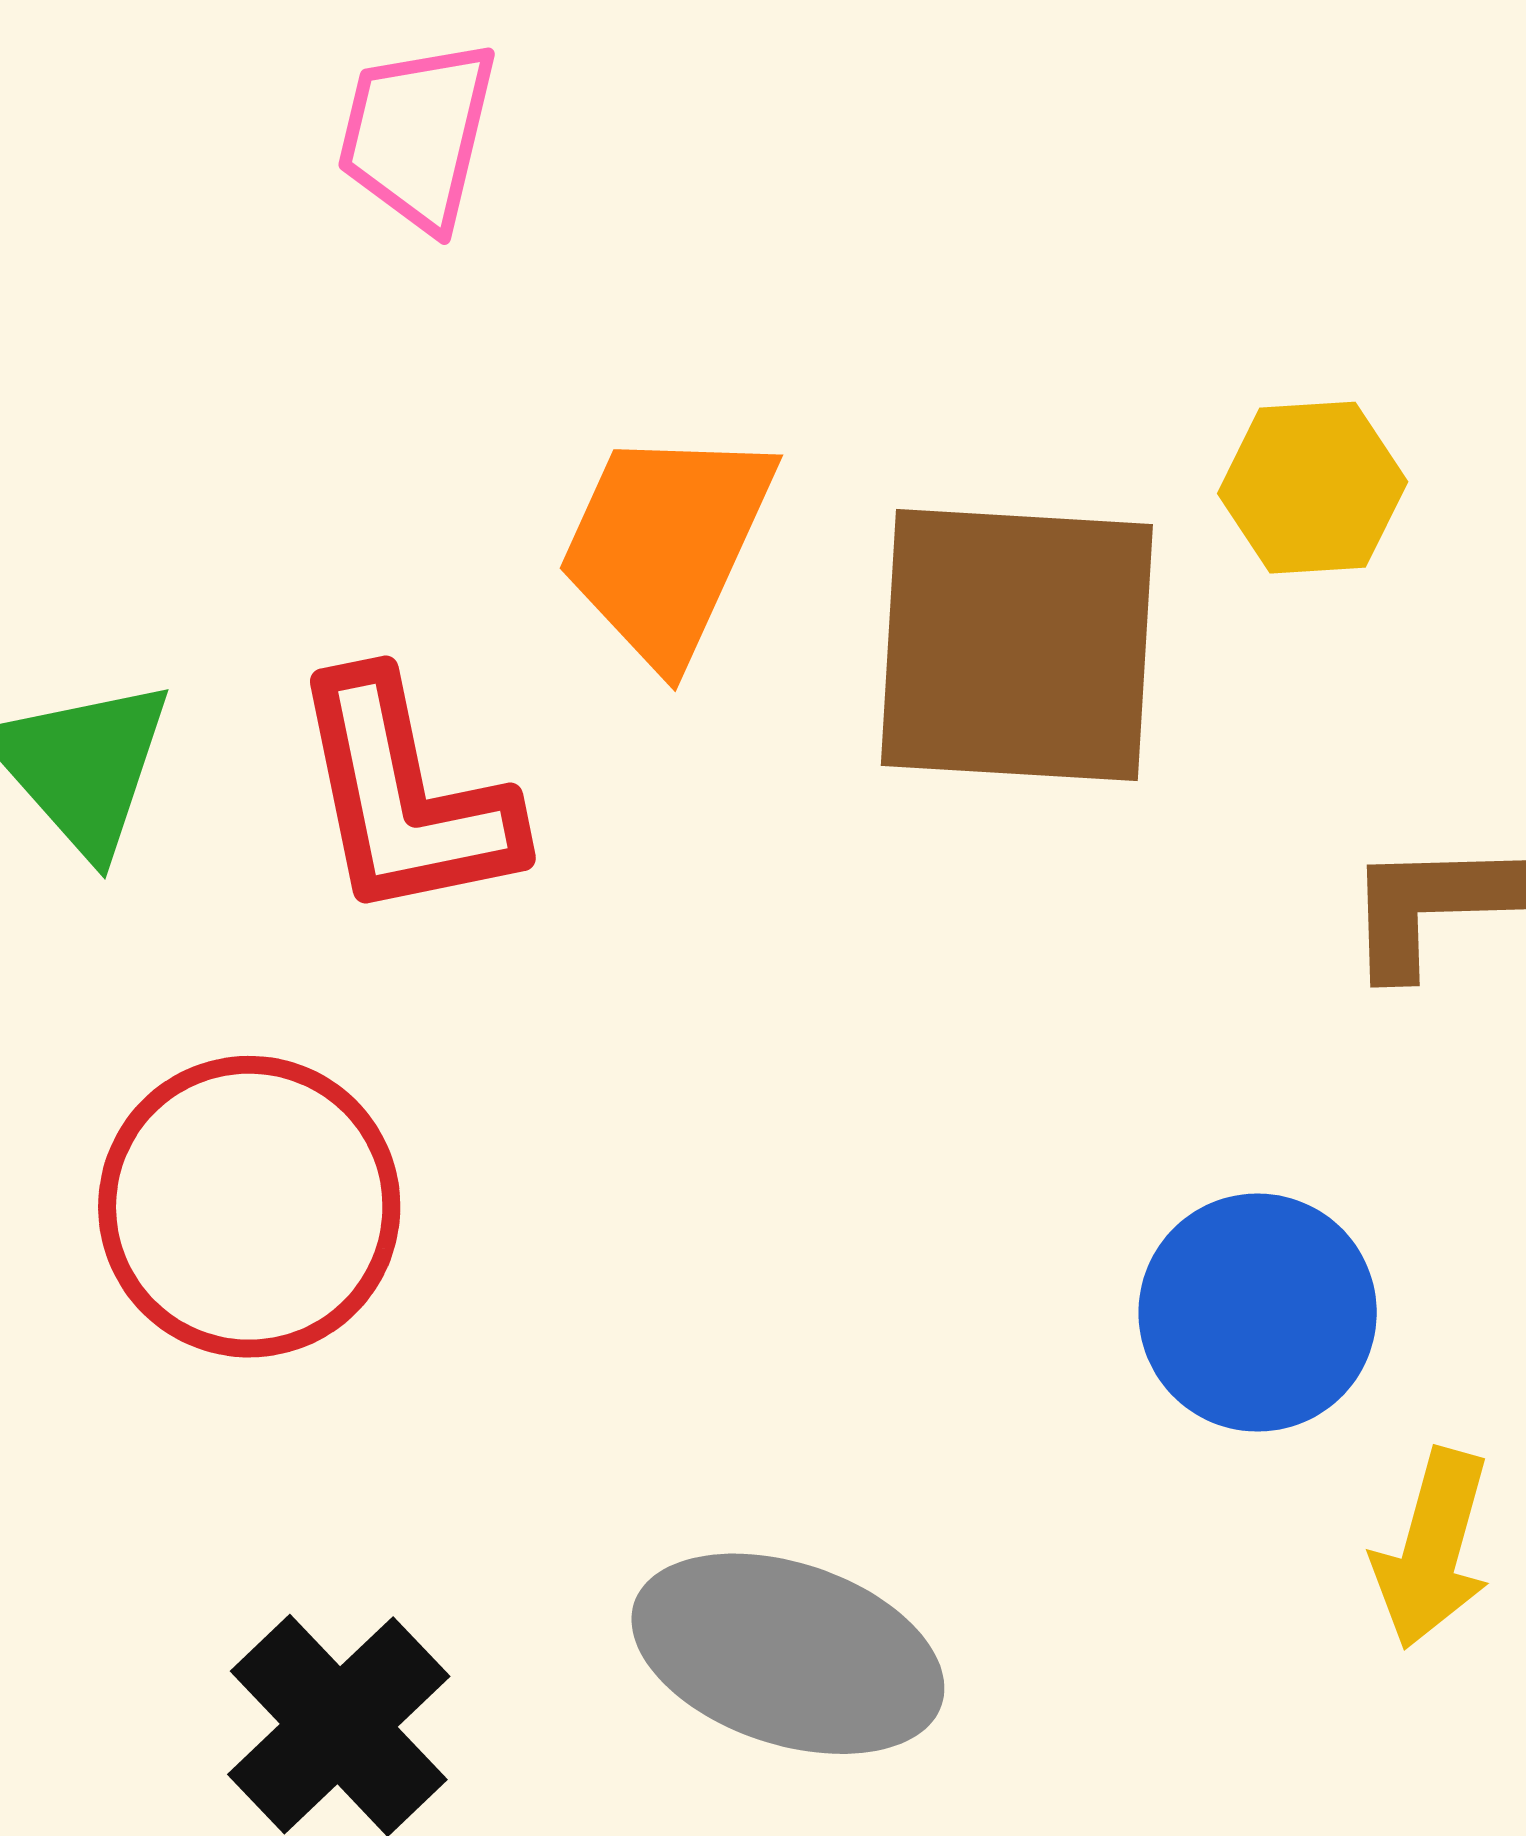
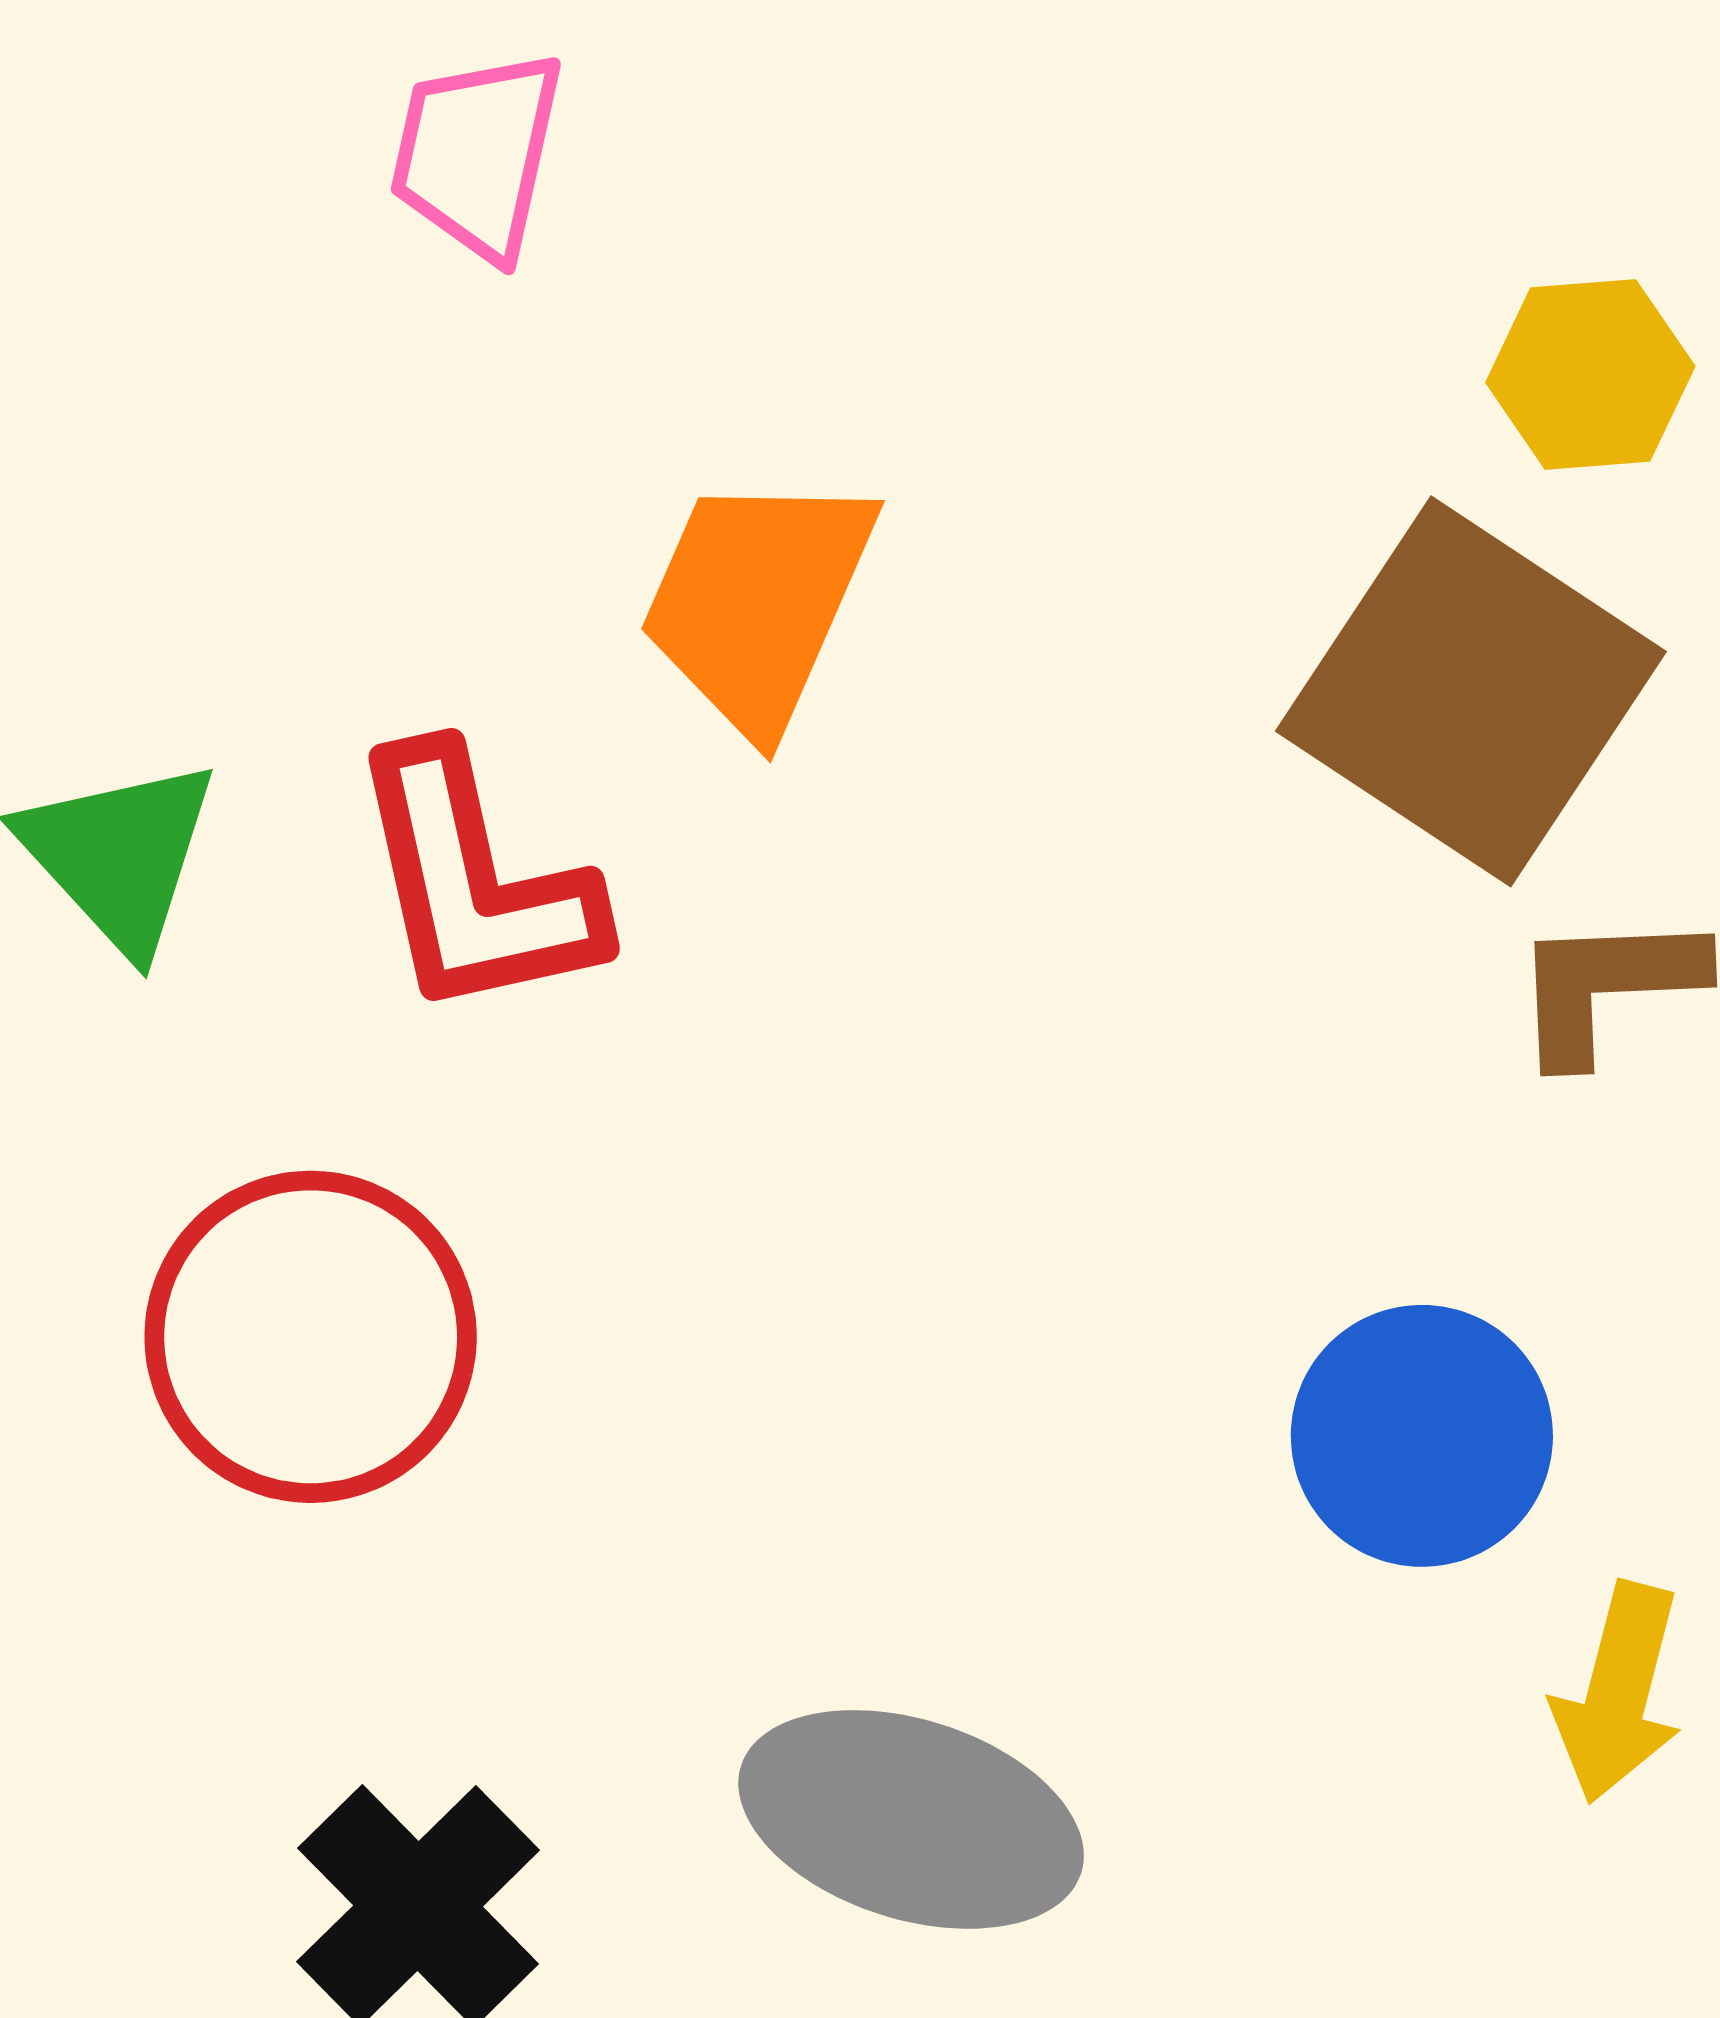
yellow hexagon: (1313, 488) -> (1590, 374), moved
brown square: (1017, 645) -> (1471, 691), moved, turned 31

